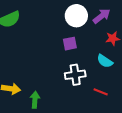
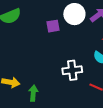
purple square: (70, 44) -> (53, 26), moved

